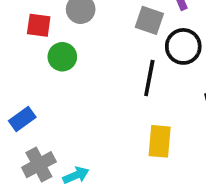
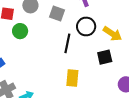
gray square: (149, 20) -> (57, 14), moved

